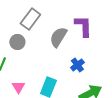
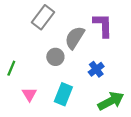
gray circle: (17, 42) -> (55, 57), moved

